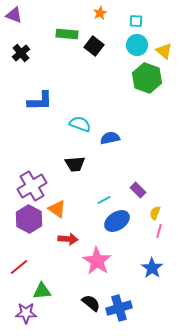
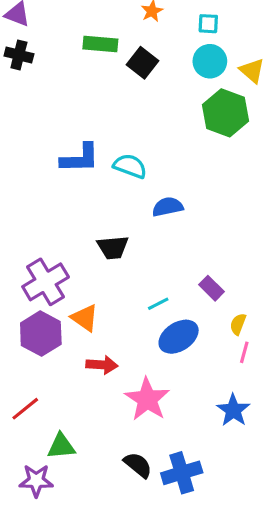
black cross: (21, 53) -> (19, 55), moved, turned -36
blue L-shape: (40, 101) -> (80, 158), moved
cyan semicircle: (80, 124) -> (130, 166), moved

